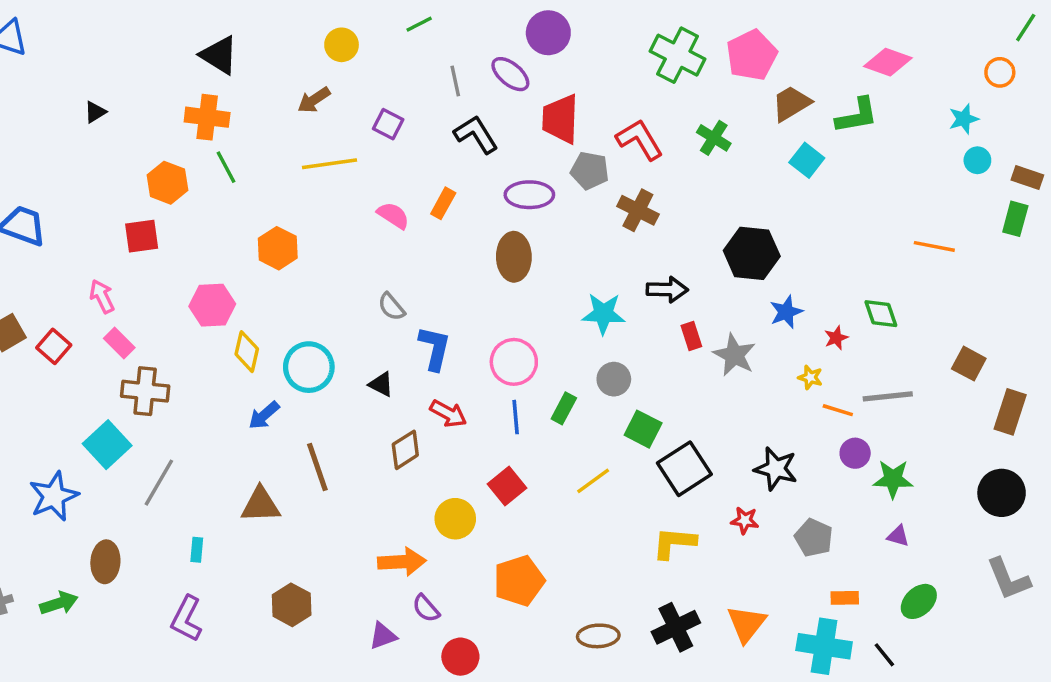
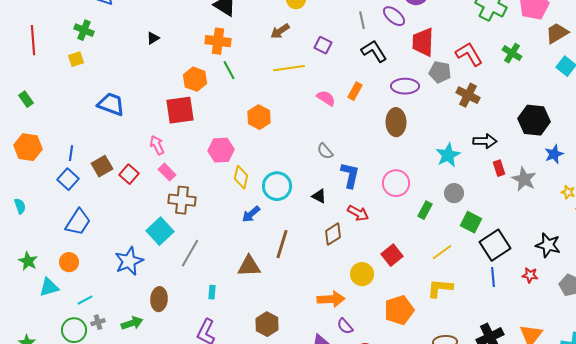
red square: (142, 236) -> (180, 110), size x1.4
cyan star: (603, 314) -> (448, 155), turned -30
blue line: (516, 417) -> (493, 277), moved
brown line: (317, 467) -> (282, 244), turned 36
yellow L-shape: (674, 543) -> (440, 288), moved

